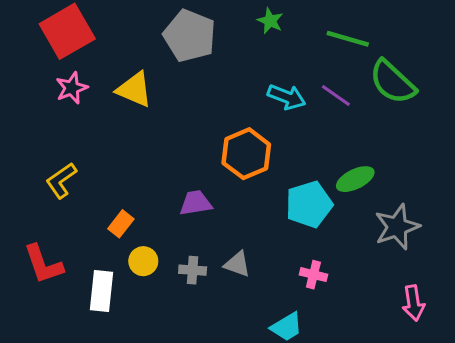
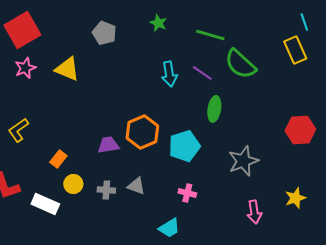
gray pentagon: (190, 36) -> (104, 33), size x0.7
cyan arrow: (287, 97) -> (169, 74), turned 60
orange hexagon: (246, 154) -> (142, 132), moved
green ellipse: (355, 179) -> (214, 109), moved, turned -55
white rectangle: (102, 291) -> (45, 204), turned -72

